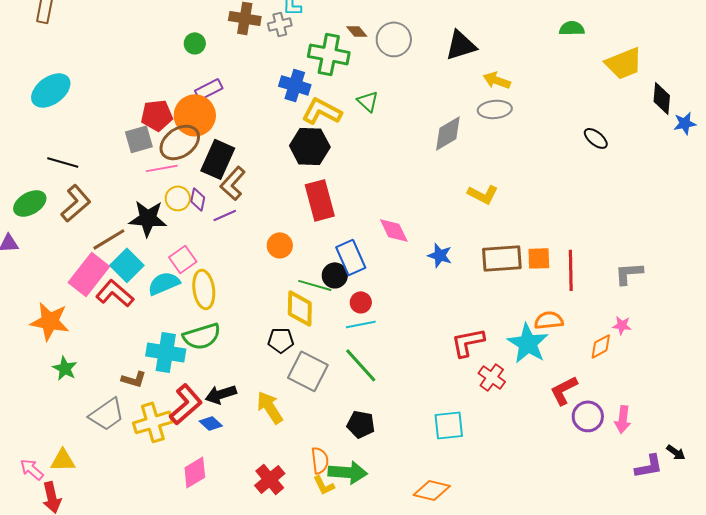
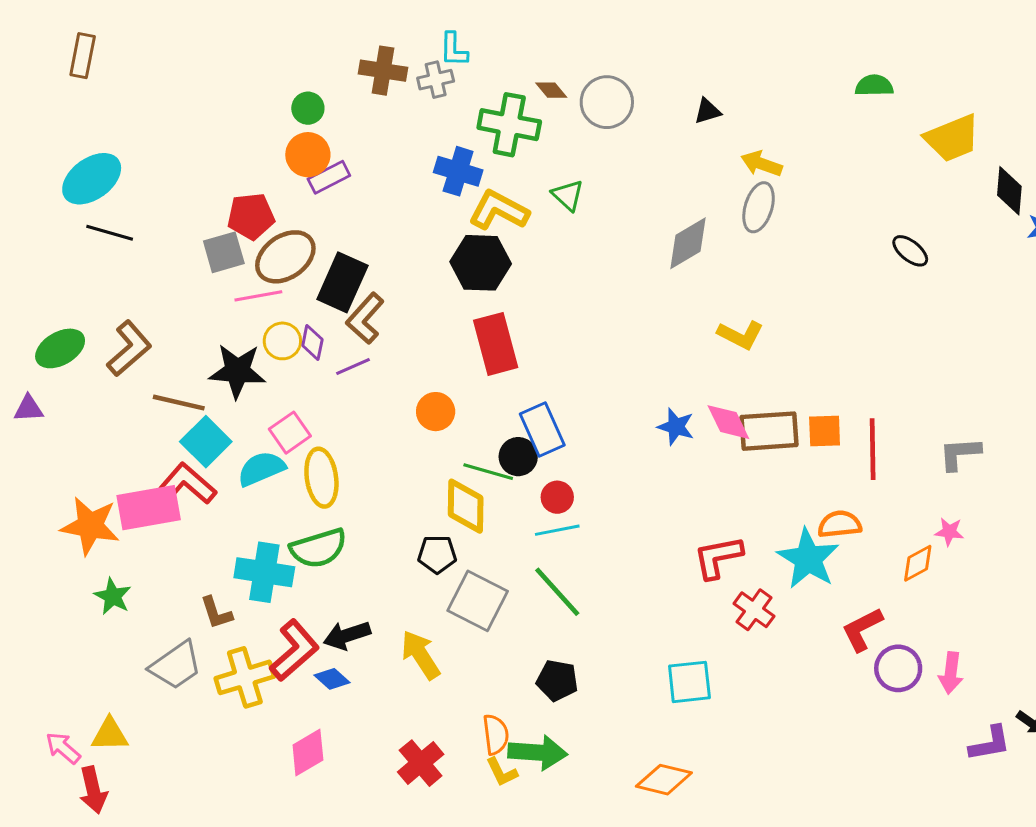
black triangle: (461, 45) -> (707, 111), size x0.6
gray ellipse: (495, 109) -> (759, 207), turned -68
orange circle: (195, 115) -> (308, 155), moved, size x0.7
black line: (63, 162) -> (110, 233), moved
pink diamond: (394, 230) -> (728, 422), moved
brown line: (109, 239) -> (179, 403), turned 44
pink rectangle: (89, 274) -> (149, 508), moved, turned 42
brown L-shape: (134, 379) -> (216, 613), turned 55

